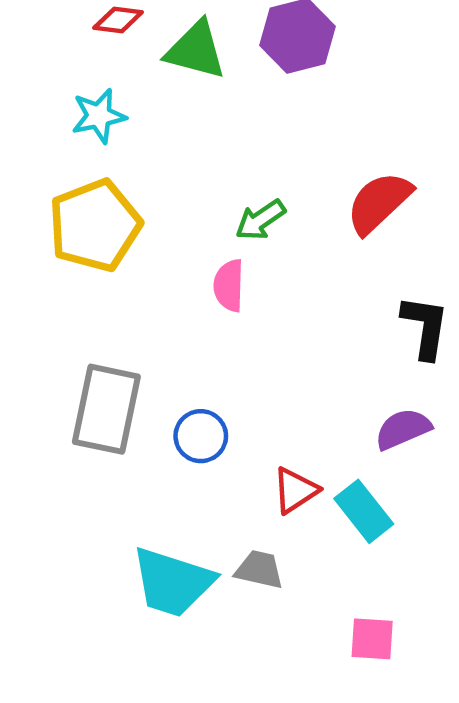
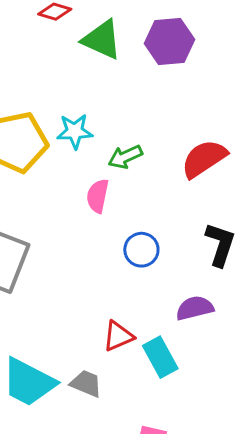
cyan star: (99, 116) -> (75, 131), moved
blue circle: (201, 436) -> (141, 250), moved

